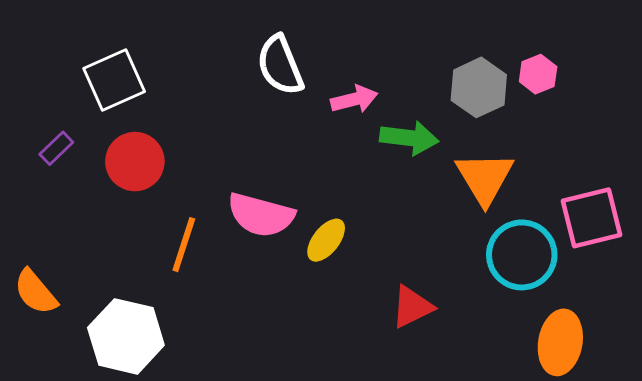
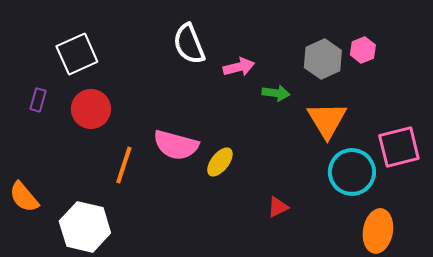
green arrow: (409, 138) -> (276, 93), size x0.7
purple rectangle: (56, 148) -> (38, 100), turned -30
red triangle: (412, 307) -> (278, 207), size x0.7

